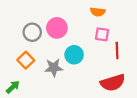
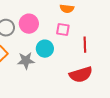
pink square: (102, 34) -> (63, 30), moved

